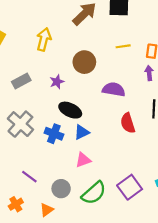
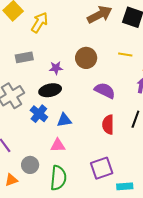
yellow arrow: (44, 39) -> (39, 22), moved
black ellipse: (70, 110) -> (50, 90), moved, turned -55
purple square: (130, 187) -> (102, 168), moved
green semicircle: (94, 193) -> (58, 178), turned -60

